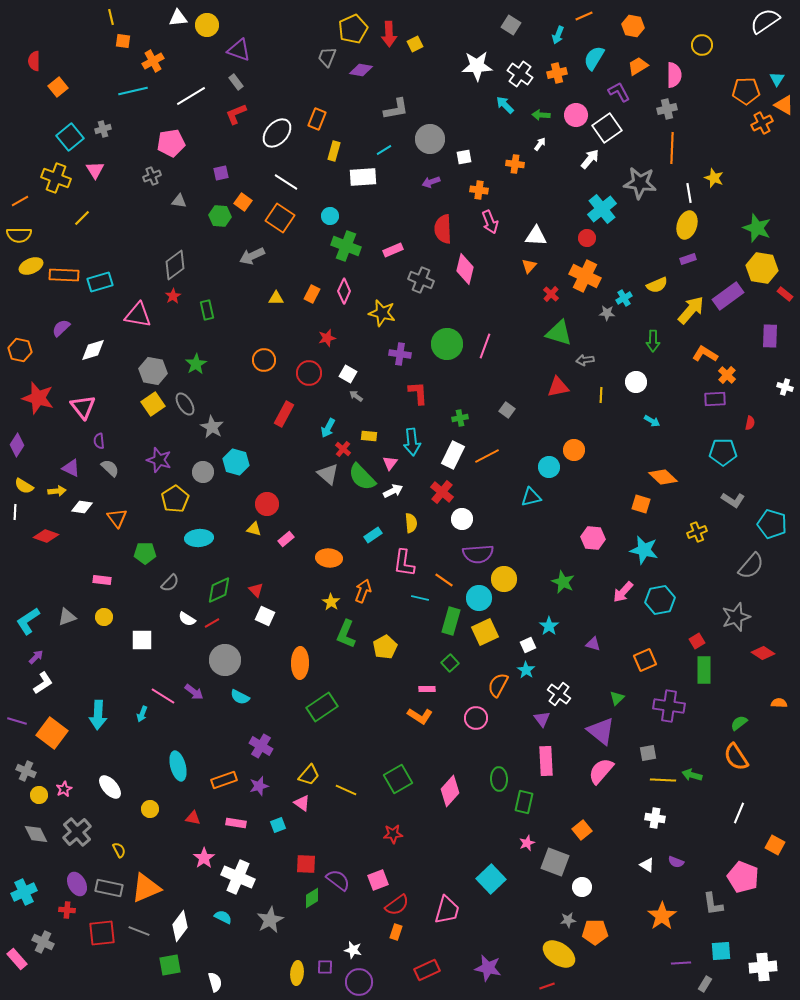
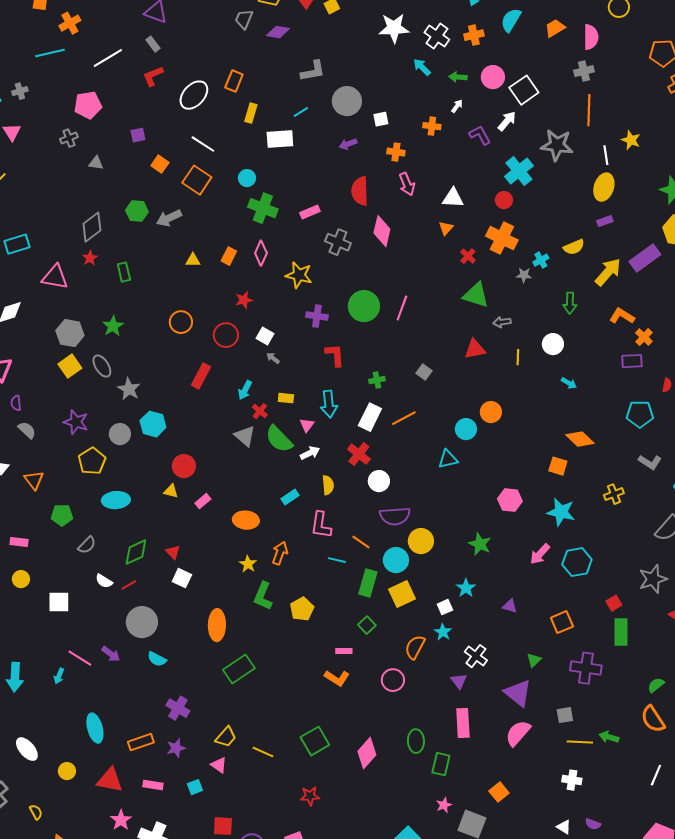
purple L-shape: (619, 92) -> (480, 135), moved
green hexagon: (220, 216) -> (137, 211), moved
red triangle: (193, 818) -> (110, 780), size x1.8

